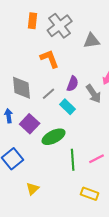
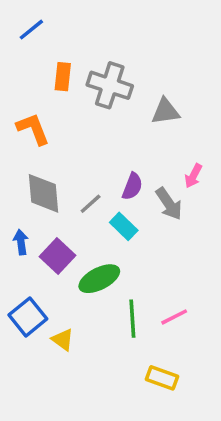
gray cross: (60, 26) -> (110, 85), turned -35
orange L-shape: (50, 59) -> (33, 129), moved
yellow triangle: (33, 189) -> (63, 340), moved, turned -40

